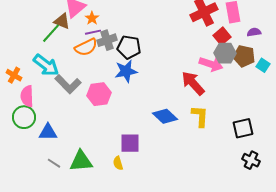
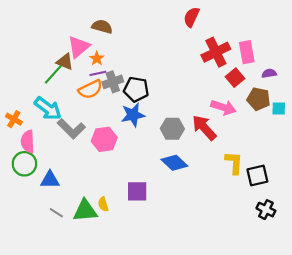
gray hexagon: (225, 53) -> (172, 129), moved
cyan square: (263, 65) -> (279, 108), turned -32
yellow L-shape: (200, 116) -> (234, 163), moved
yellow semicircle: (118, 163) -> (103, 204), moved

